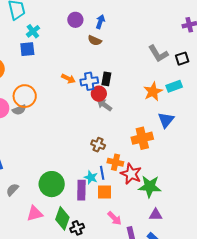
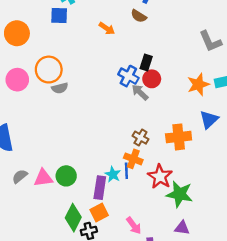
orange arrow: (68, 79) -> (107, 28), moved
blue cross: (89, 81) -> (128, 76), moved, turned 30
red circle: (99, 94) -> (152, 79), moved
gray semicircle: (19, 110) -> (60, 88), moved
brown cross: (98, 145) -> (140, 138), moved
orange cross: (115, 162) -> (133, 159), moved
green circle: (52, 184) -> (66, 176), size x0.7
orange square: (104, 192) -> (99, 212), moved, turned -35
pink triangle: (35, 213) -> (43, 178), moved

